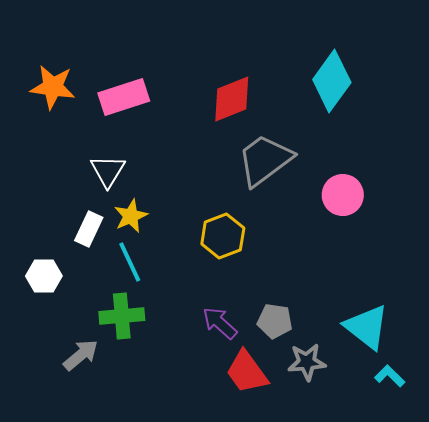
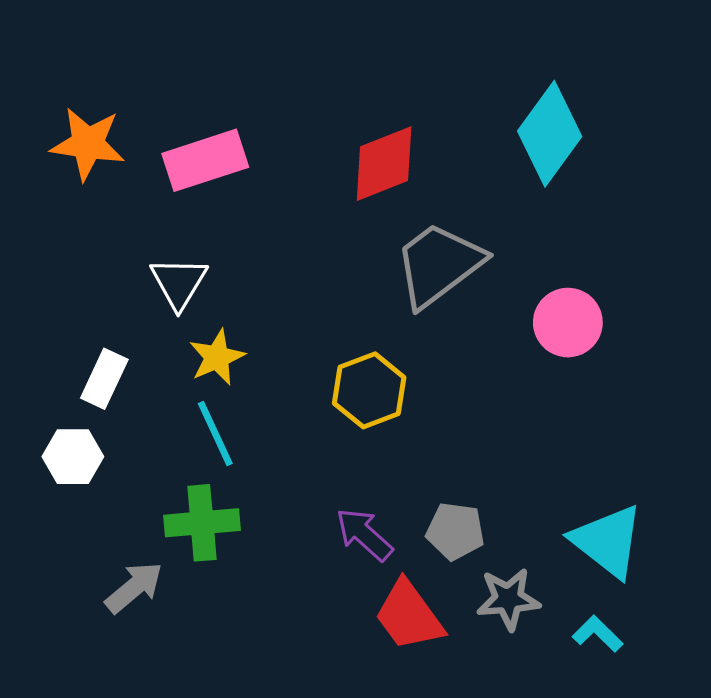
white rectangle: (89, 229) -> (104, 379), moved
cyan L-shape: (390, 376) -> (598, 634), moved

